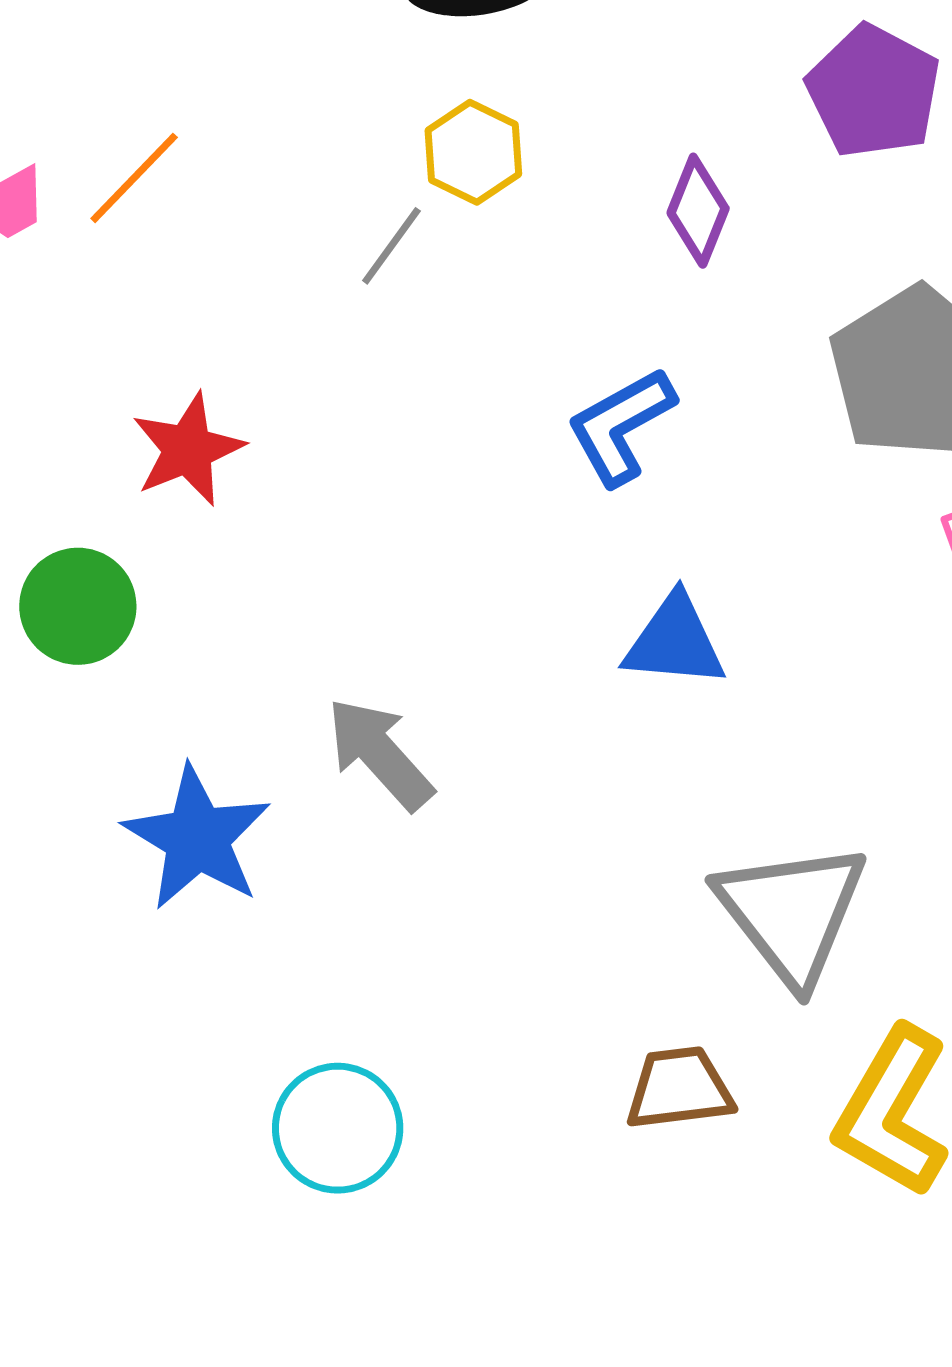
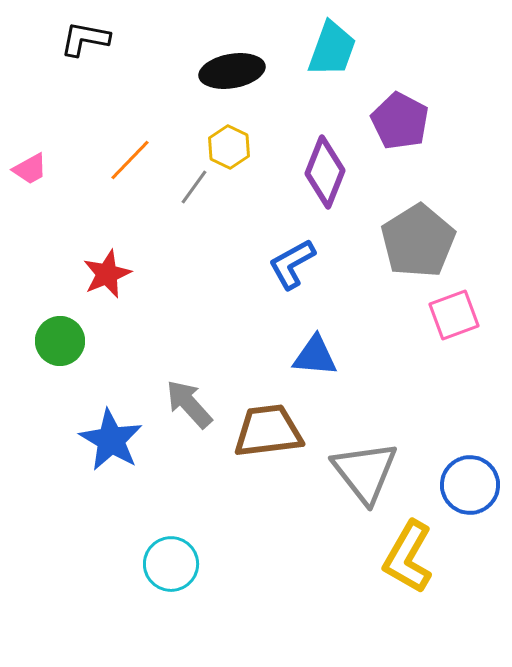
orange line: (134, 178) -> (130, 160), moved
purple diamond: (698, 211) -> (325, 172), size x1.5
brown trapezoid: (679, 1088) -> (268, 431), moved, size x1.5

